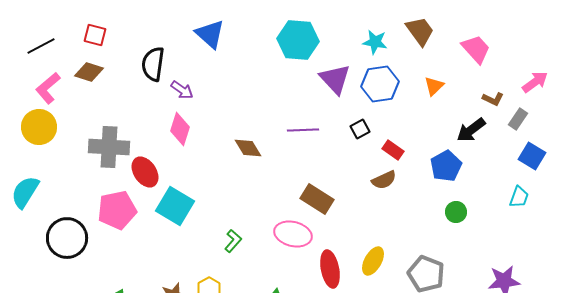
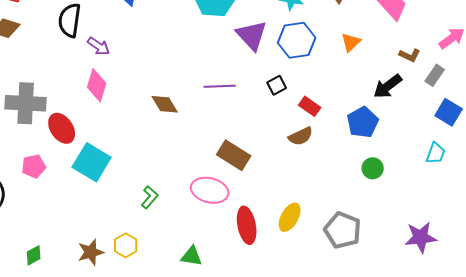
pink pentagon: (117, 210) -> (34, 166), size x0.6

